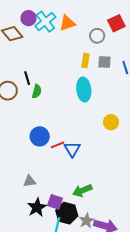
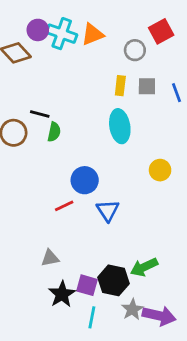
cyan cross: (45, 22) -> (62, 34), turned -30
black line: (27, 78) -> (40, 114), turned -56
blue circle: (40, 136) -> (85, 180), moved
red line: (57, 145) -> (64, 206), moved
green arrow: (82, 190) -> (144, 267), moved
black hexagon: (67, 213) -> (114, 280), moved

